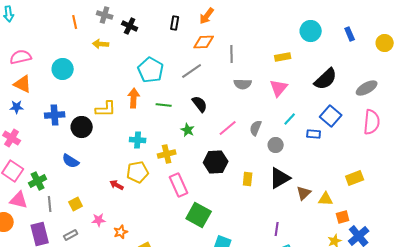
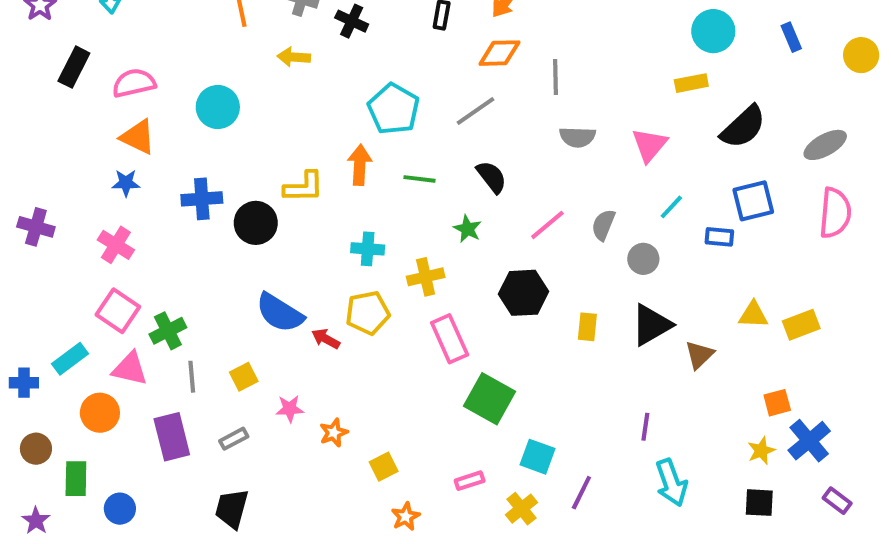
yellow rectangle: (283, 57) -> (691, 83), moved
blue square: (331, 116) -> (753, 201), turned 35
blue semicircle: (71, 161) -> (280, 313), moved, size x1.4
yellow triangle: (326, 199) -> (753, 315), moved

